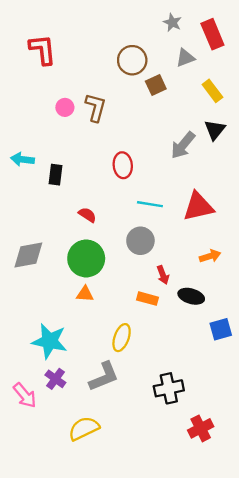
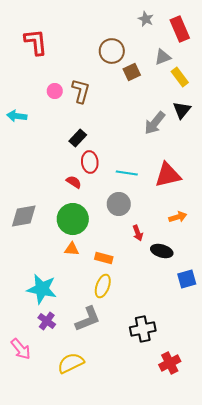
gray triangle: (185, 58) -> (163, 57), moved
cyan arrow: (22, 159) -> (17, 116), moved
red ellipse: (123, 165) -> (90, 162), moved
black rectangle: (55, 175) -> (78, 138), moved, turned 36
orange rectangle: (148, 299) -> (104, 258), moved
pink arrow: (25, 395) -> (21, 349), moved

